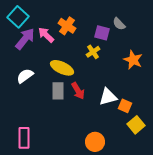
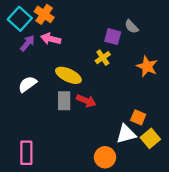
orange cross: (67, 26) -> (44, 14), moved
pink arrow: (46, 35) -> (51, 39), turned -30
purple arrow: (25, 39) -> (27, 43), size x0.7
red arrow: (78, 91) -> (86, 101), turned -36
white triangle: (108, 97) -> (126, 134), moved

